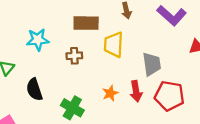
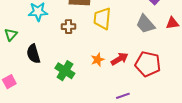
gray trapezoid: (152, 64) -> (145, 24), moved, turned 145
red arrow: (136, 91) -> (120, 59), turned -114

